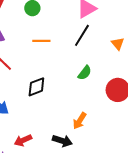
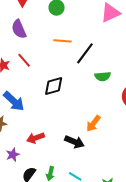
black line: (82, 35) -> (85, 53), moved
green semicircle: (85, 73) -> (103, 76), turned 42

